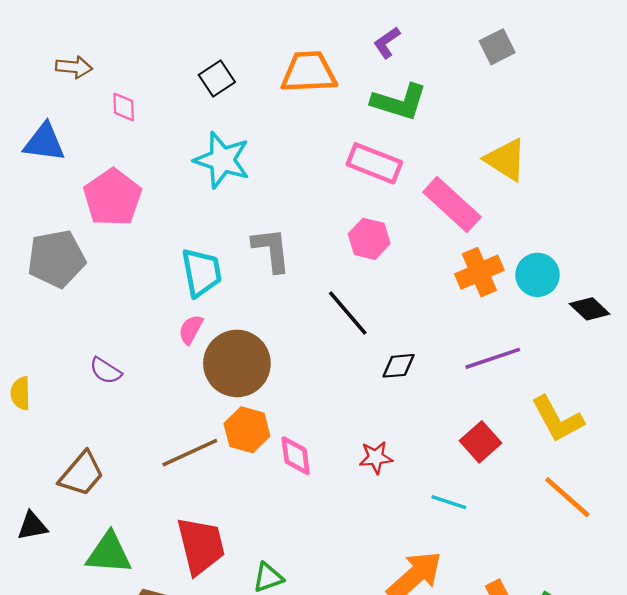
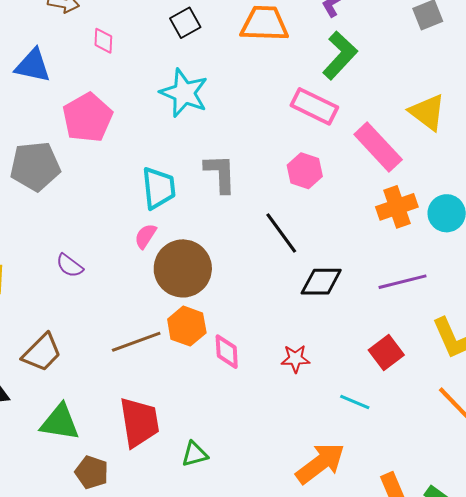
green L-shape: (399, 102) -> (340, 55), turned -69
black diamond: (399, 366) -> (321, 282), size x1.4

